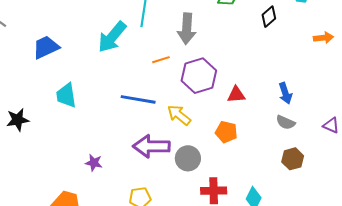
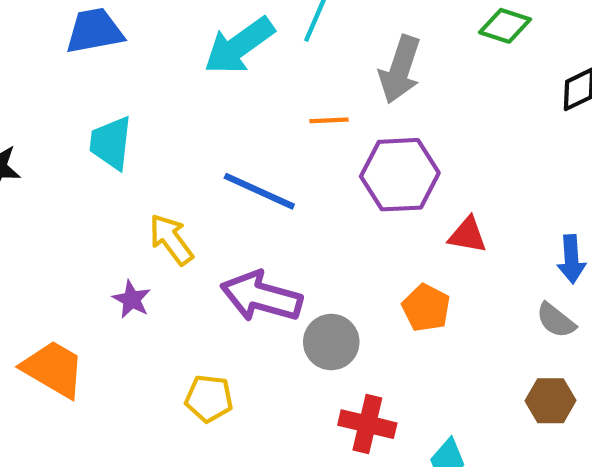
yellow arrow: (179, 115) -> (171, 239), moved

